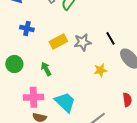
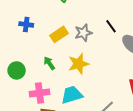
green circle: (14, 64) -> (17, 70), moved
yellow star: (100, 70) -> (79, 64), moved, size x1.5
cyan trapezoid: (65, 102) -> (72, 95), turned -55

